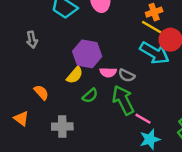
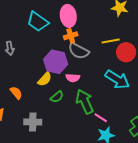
orange cross: (154, 12) -> (71, 36), moved
yellow line: (152, 27) -> (111, 41), turned -42
cyan arrow: (154, 53) -> (117, 79), moved
gray semicircle: (127, 75) -> (79, 51), moved, size x1.5

